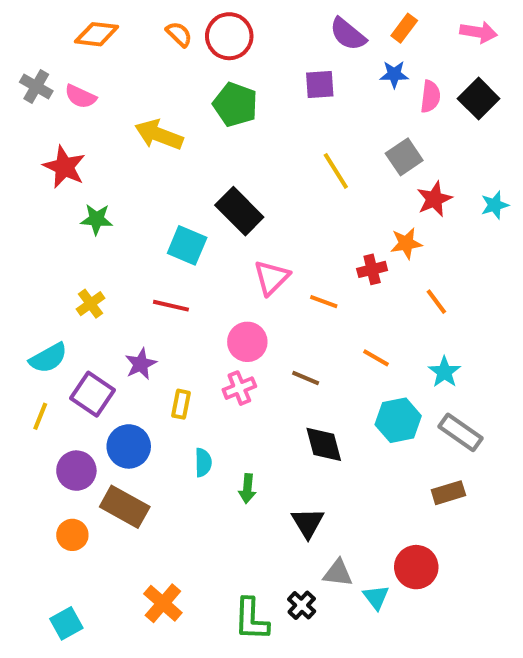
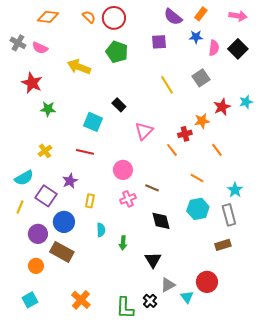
red star: (434, 199) -> (222, 107), moved
black rectangle: (239, 211) -> (119, 105), size x0.6
pink triangle: (271, 278) -> (144, 131), moved
orange line: (324, 302) -> (172, 150), moved, turned 32
orange line: (376, 358) -> (197, 178), moved
cyan star: (444, 372) -> (235, 190), moved
pink cross: (239, 388) -> (128, 199), moved
gray rectangle: (460, 432) -> (229, 215), turned 40
gray triangle: (338, 573) -> (168, 285), turned -35
cyan square: (66, 623) -> (30, 300), moved

